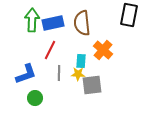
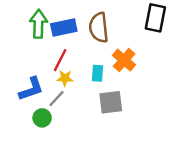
gray line: (59, 73) -> (57, 99), moved, turned 42
yellow star: (78, 74) -> (65, 78), moved

